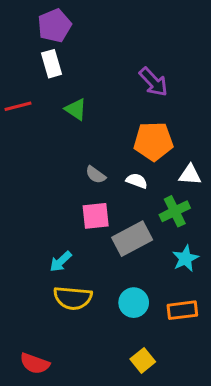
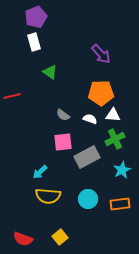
red line: (18, 106) -> (12, 96), moved
white triangle: (190, 175) -> (113, 115), moved
yellow square: (143, 360) -> (60, 237), moved

